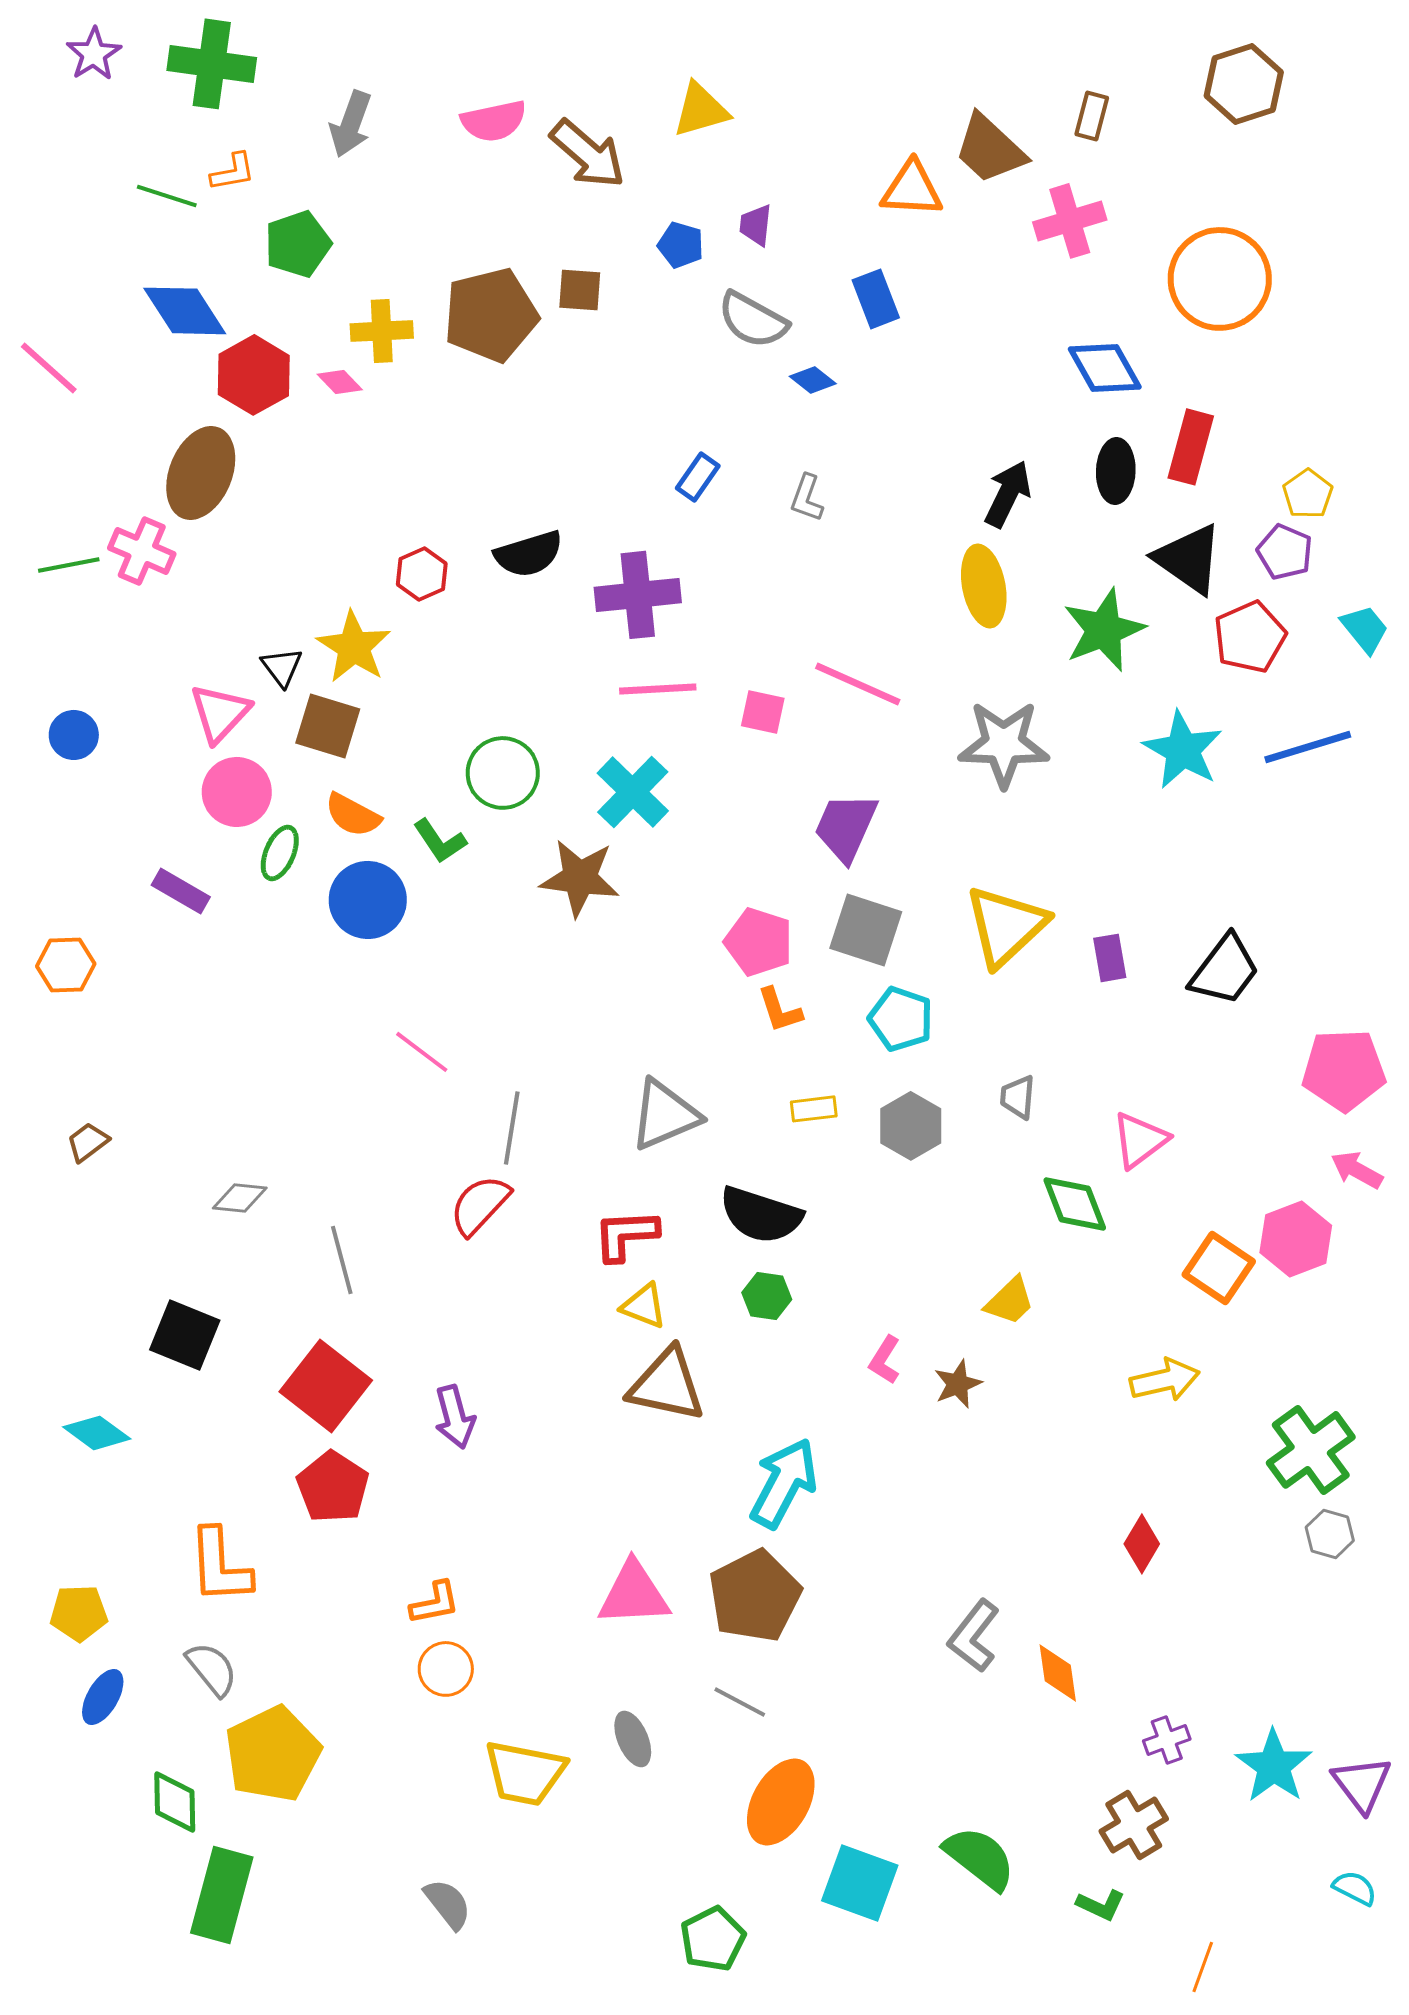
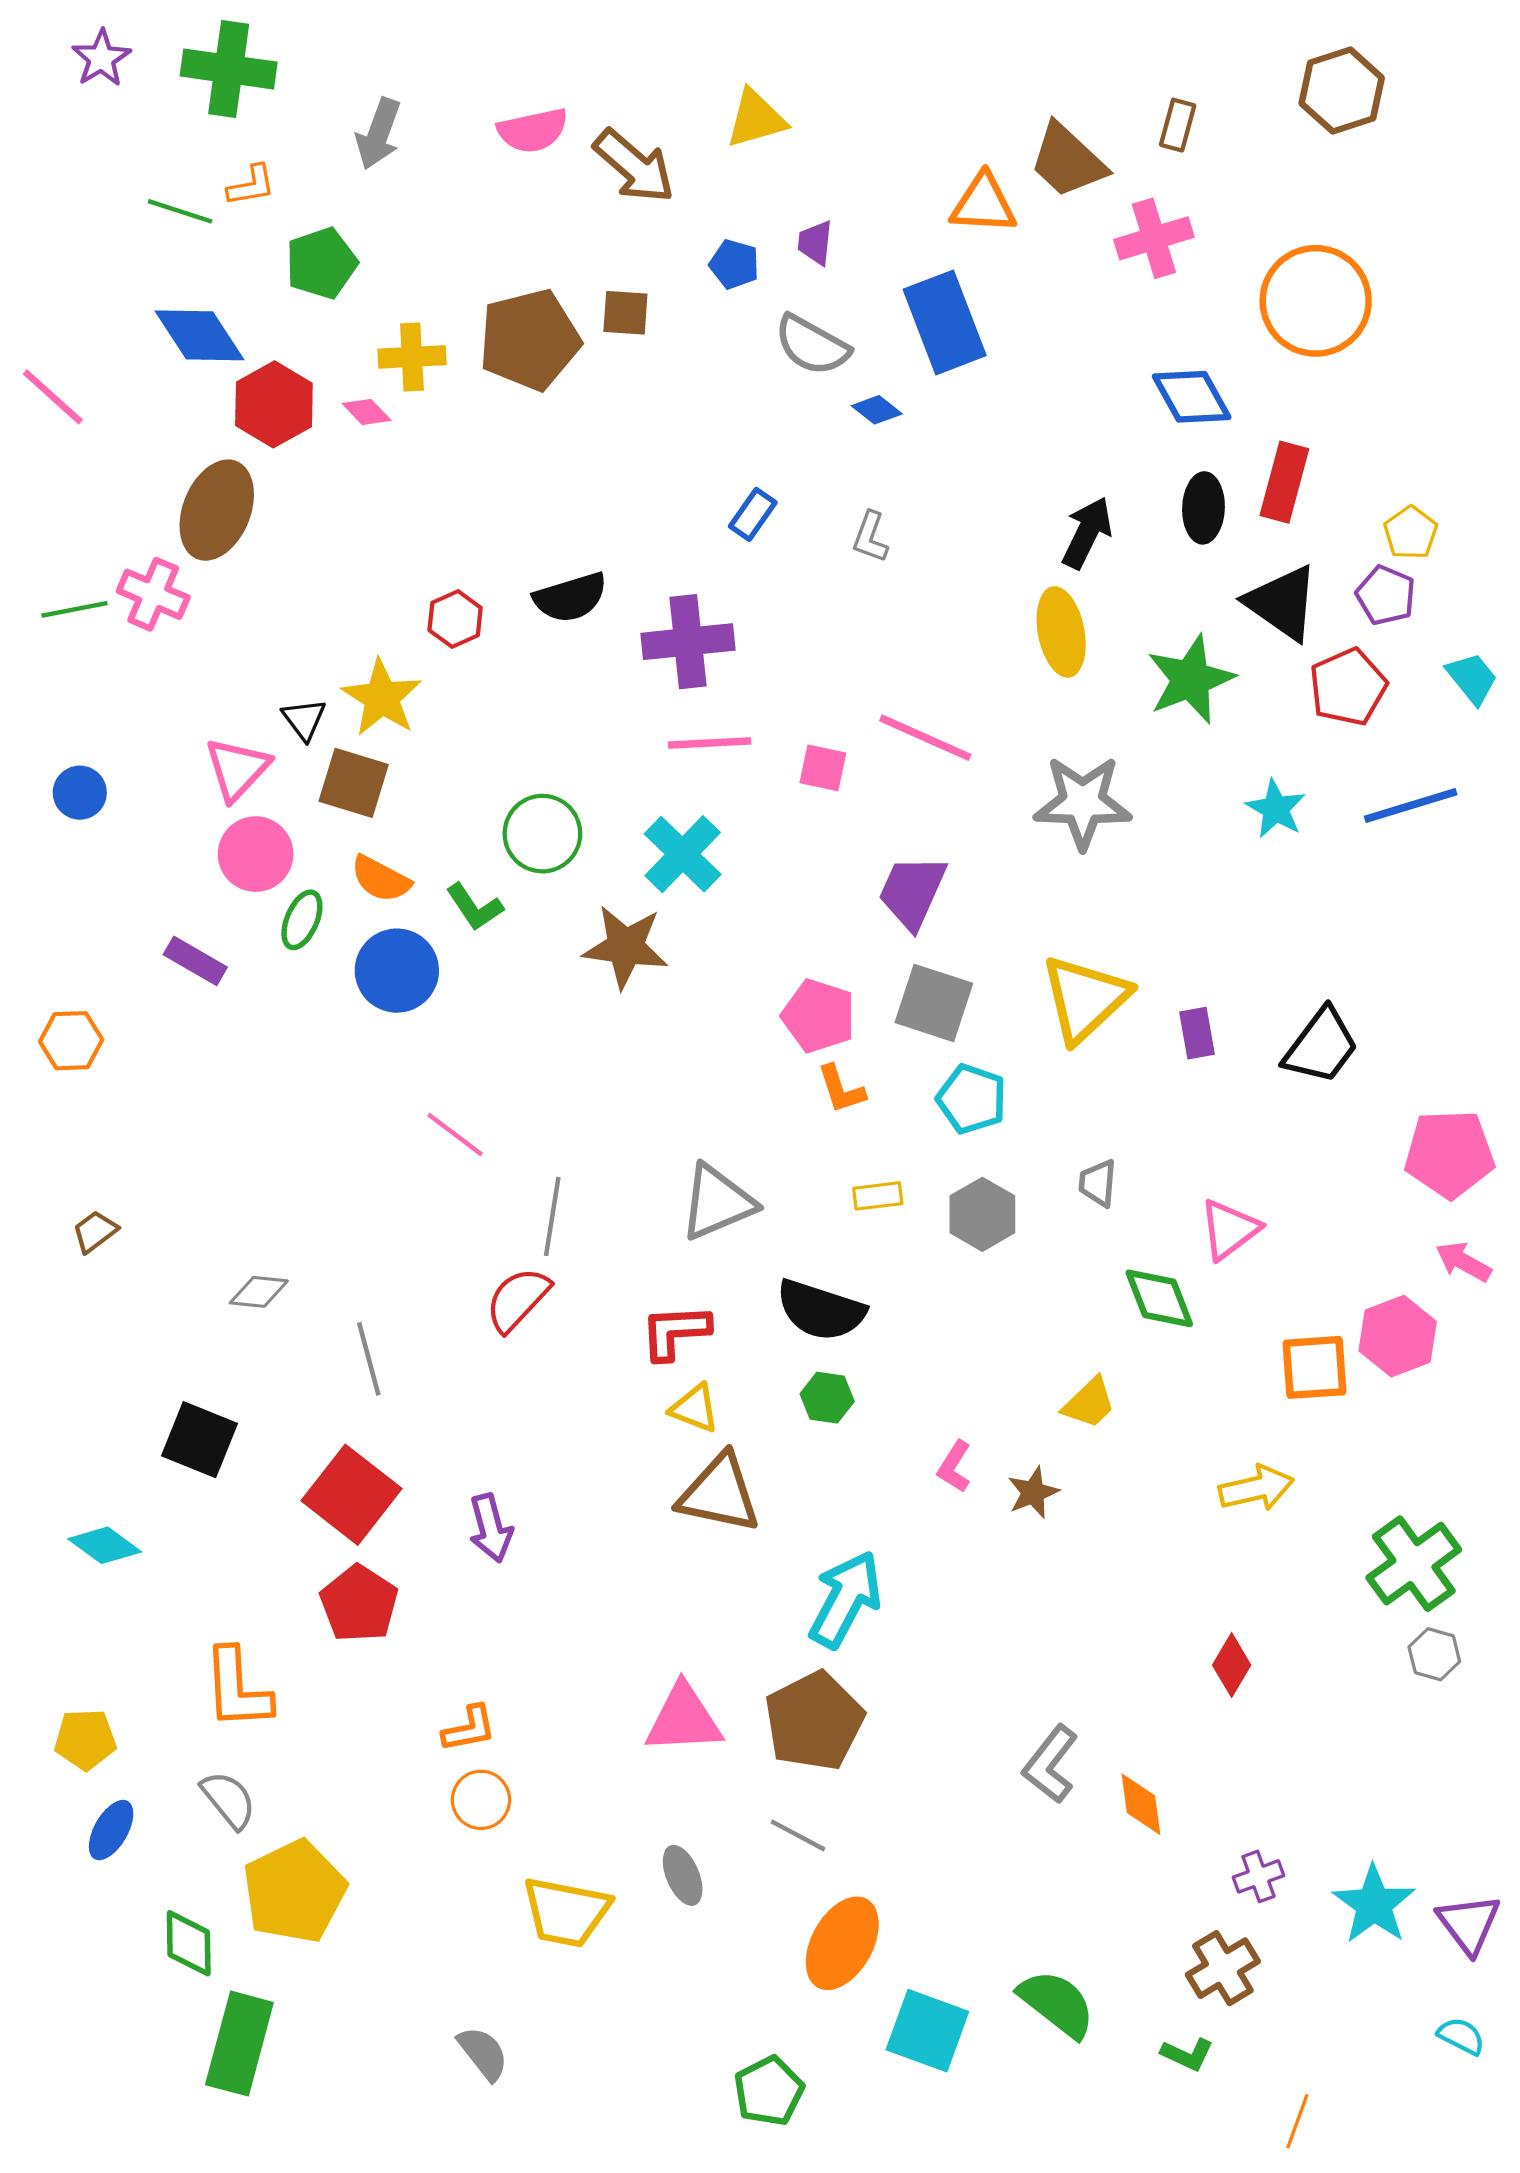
blue rectangle: (876, 299) -> (945, 322), size x1.6
cyan star: (1183, 750) -> (1276, 809), size x0.7
orange square: (1219, 1268) -> (1315, 1367), turned -38

